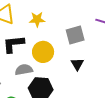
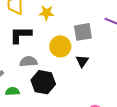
yellow circle: (43, 52) -> (60, 46), moved

